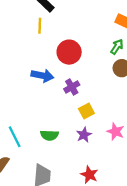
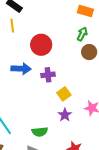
purple cross: (72, 87) -> (48, 75), turned 32
green semicircle: (49, 135) -> (40, 132), moved

